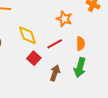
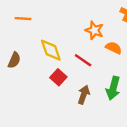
red line: (55, 44) -> (83, 60), turned 63
orange semicircle: (81, 44) -> (114, 48), moved, turned -64

